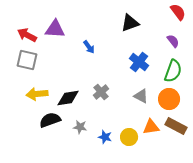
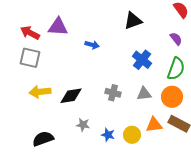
blue arrow: (89, 47) -> (92, 45), turned -40
gray cross: (101, 92) -> (113, 93), moved, turned -35
gray triangle: (141, 96) -> (144, 94), turned -35
black semicircle: (50, 120) -> (43, 139), moved

